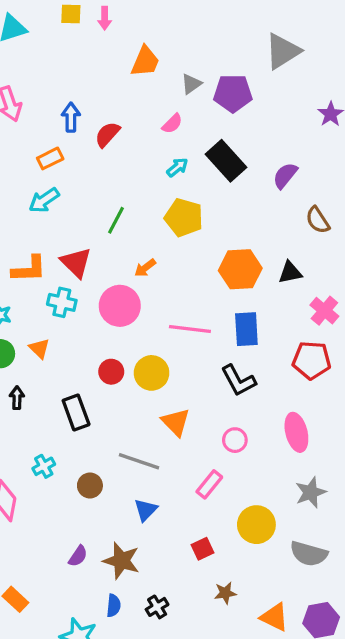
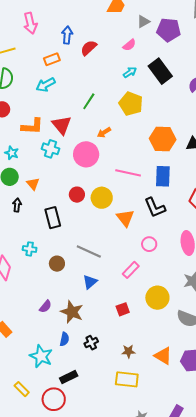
orange triangle: (39, 348) -> (33, 184), moved
orange triangle: (176, 422) -> (125, 218), moved
cyan cross: (44, 466) -> (30, 249), turned 32
brown star: (225, 593) -> (128, 351), moved

